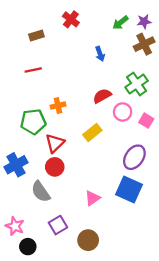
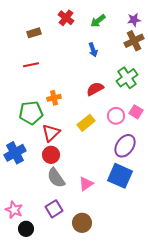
green arrow: (120, 23) -> (98, 21), moved
pink circle: (123, 112) -> (116, 116), moved
gray semicircle: (41, 192) -> (56, 178), moved

